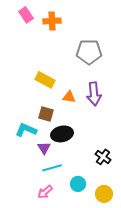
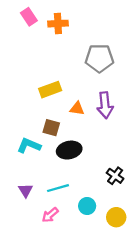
yellow rectangle: (45, 80) -> (50, 90), turned -48
purple triangle: (44, 148) -> (26, 190), moved

